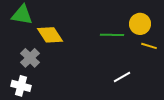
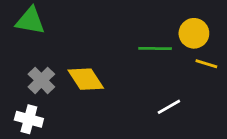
yellow diamond: (50, 35) -> (86, 79), moved

